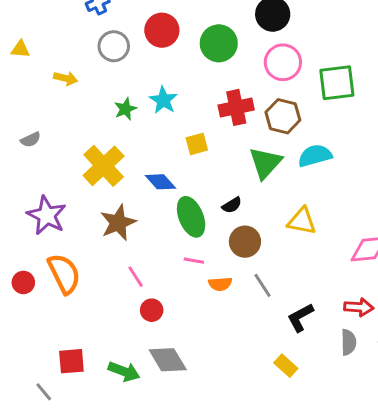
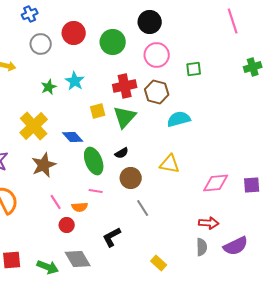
green square: (337, 83) -> (194, 69), size x0.6
green triangle: (265, 163) -> (125, 117), moved
orange semicircle: (220, 284) -> (80, 207), moved
black L-shape: (300, 317) -> (112, 237), moved

